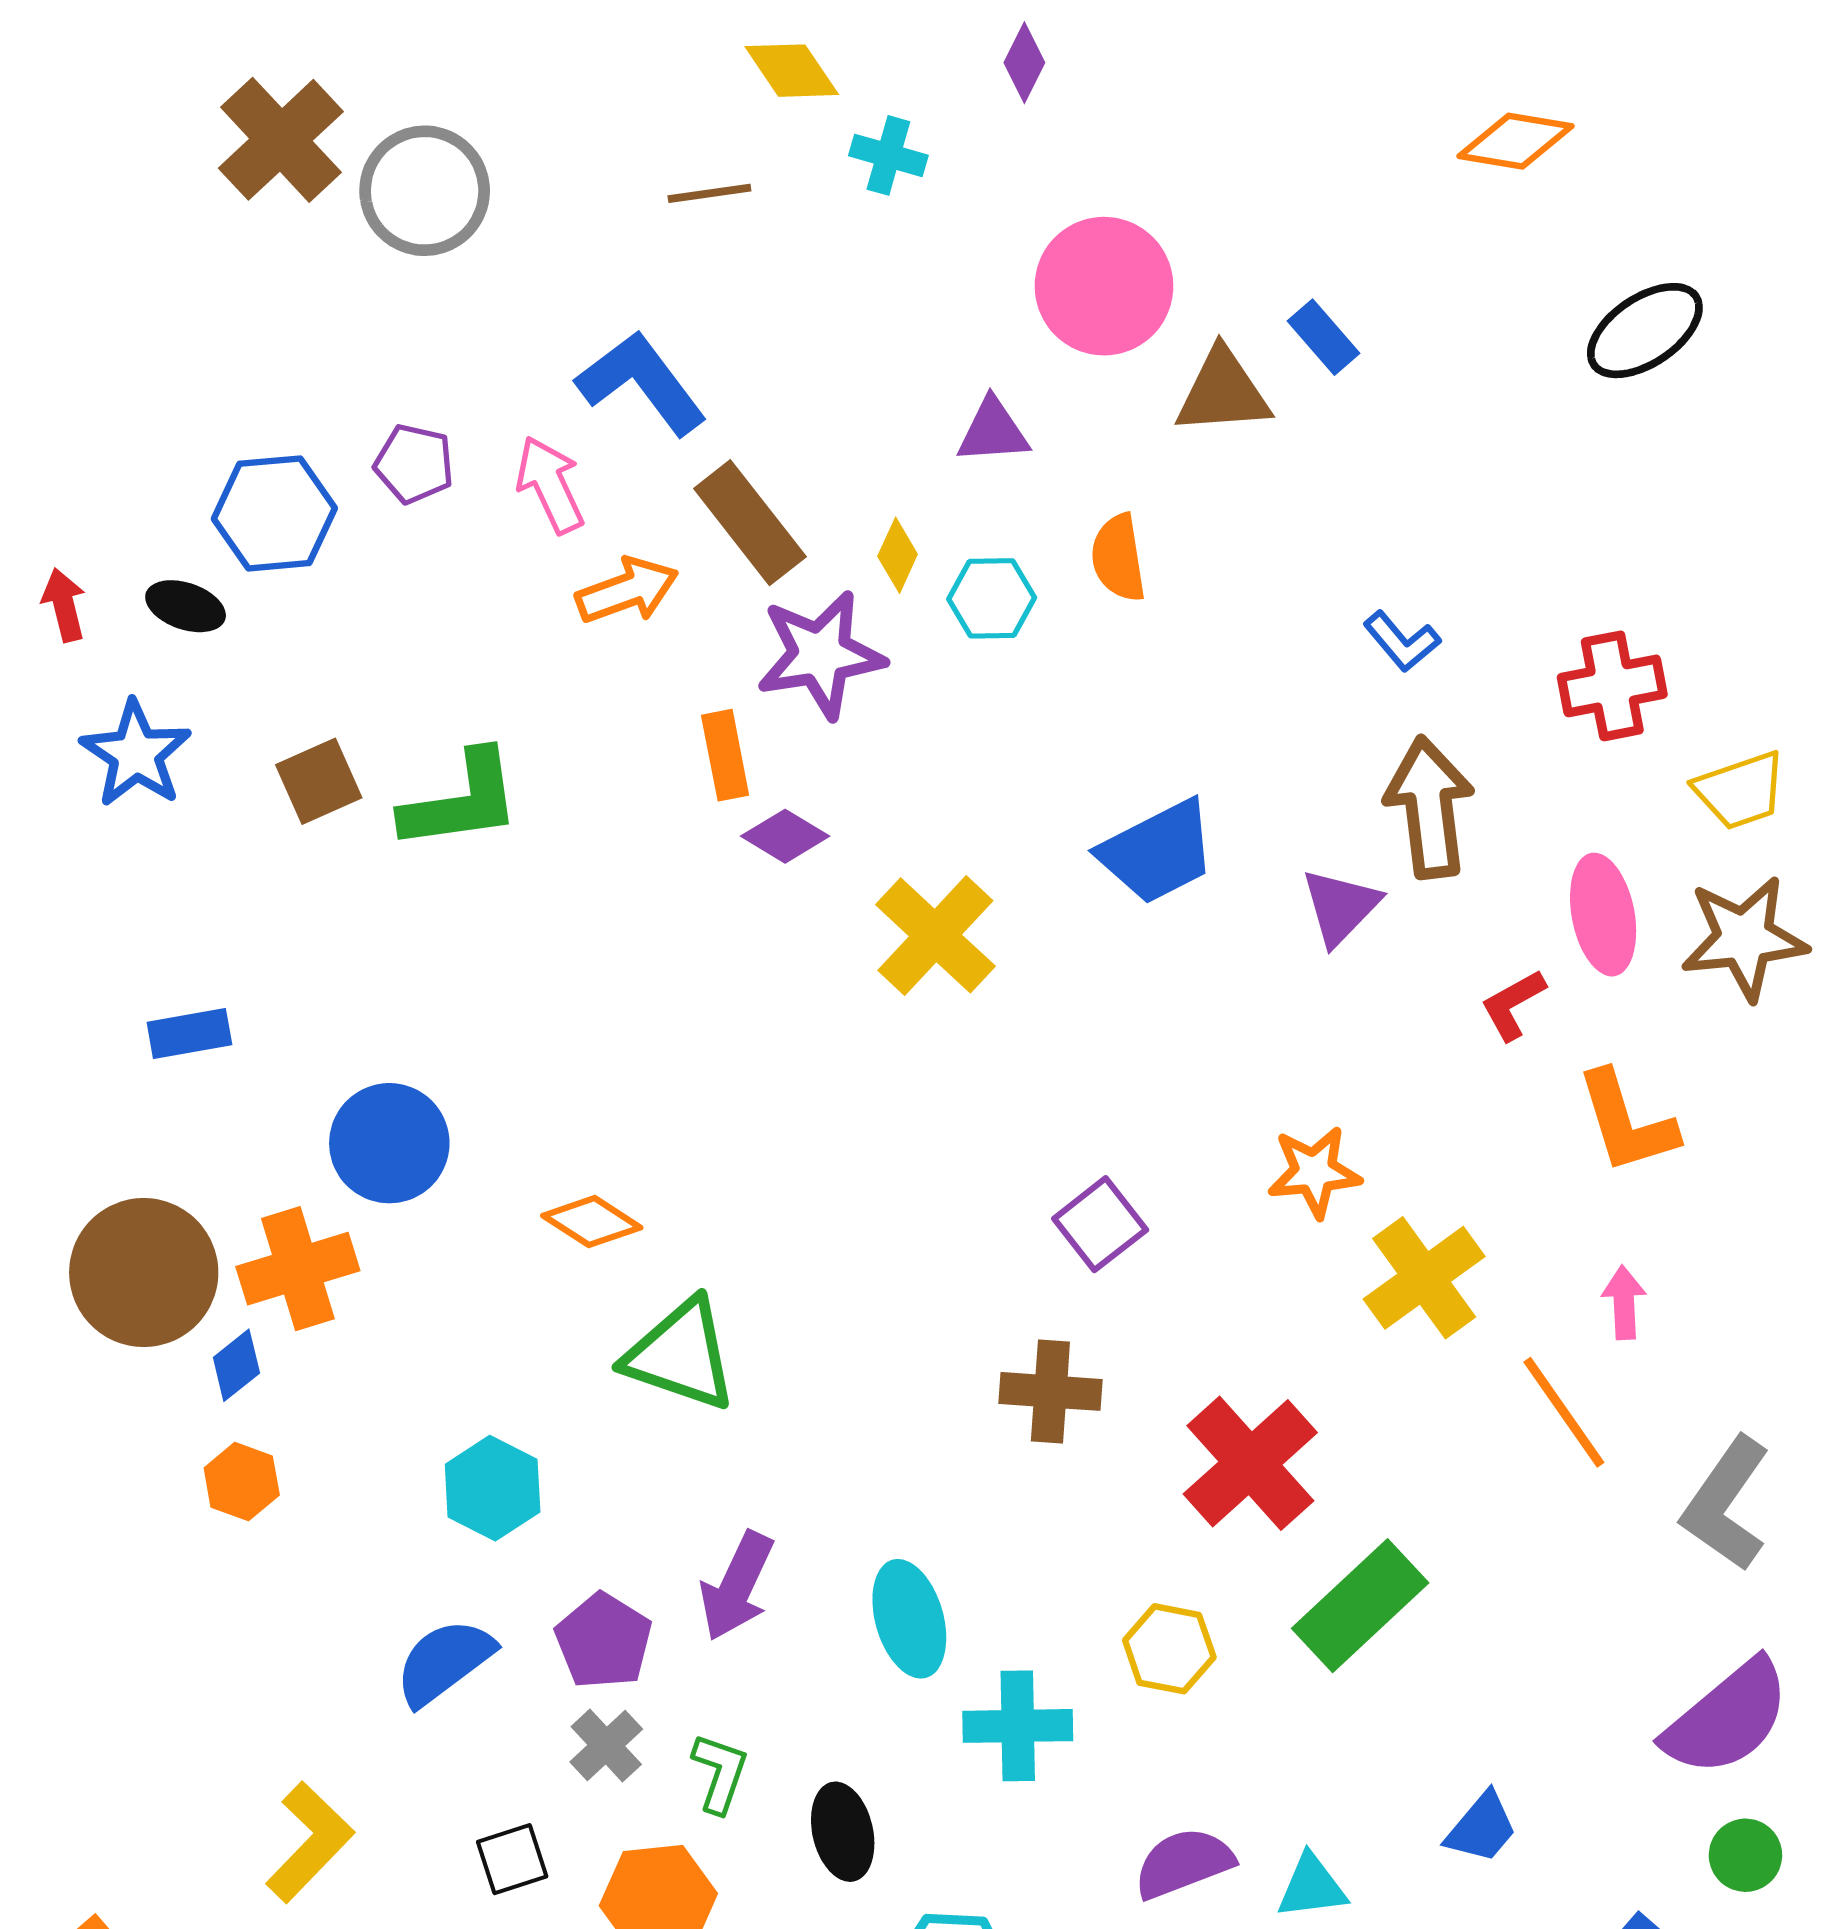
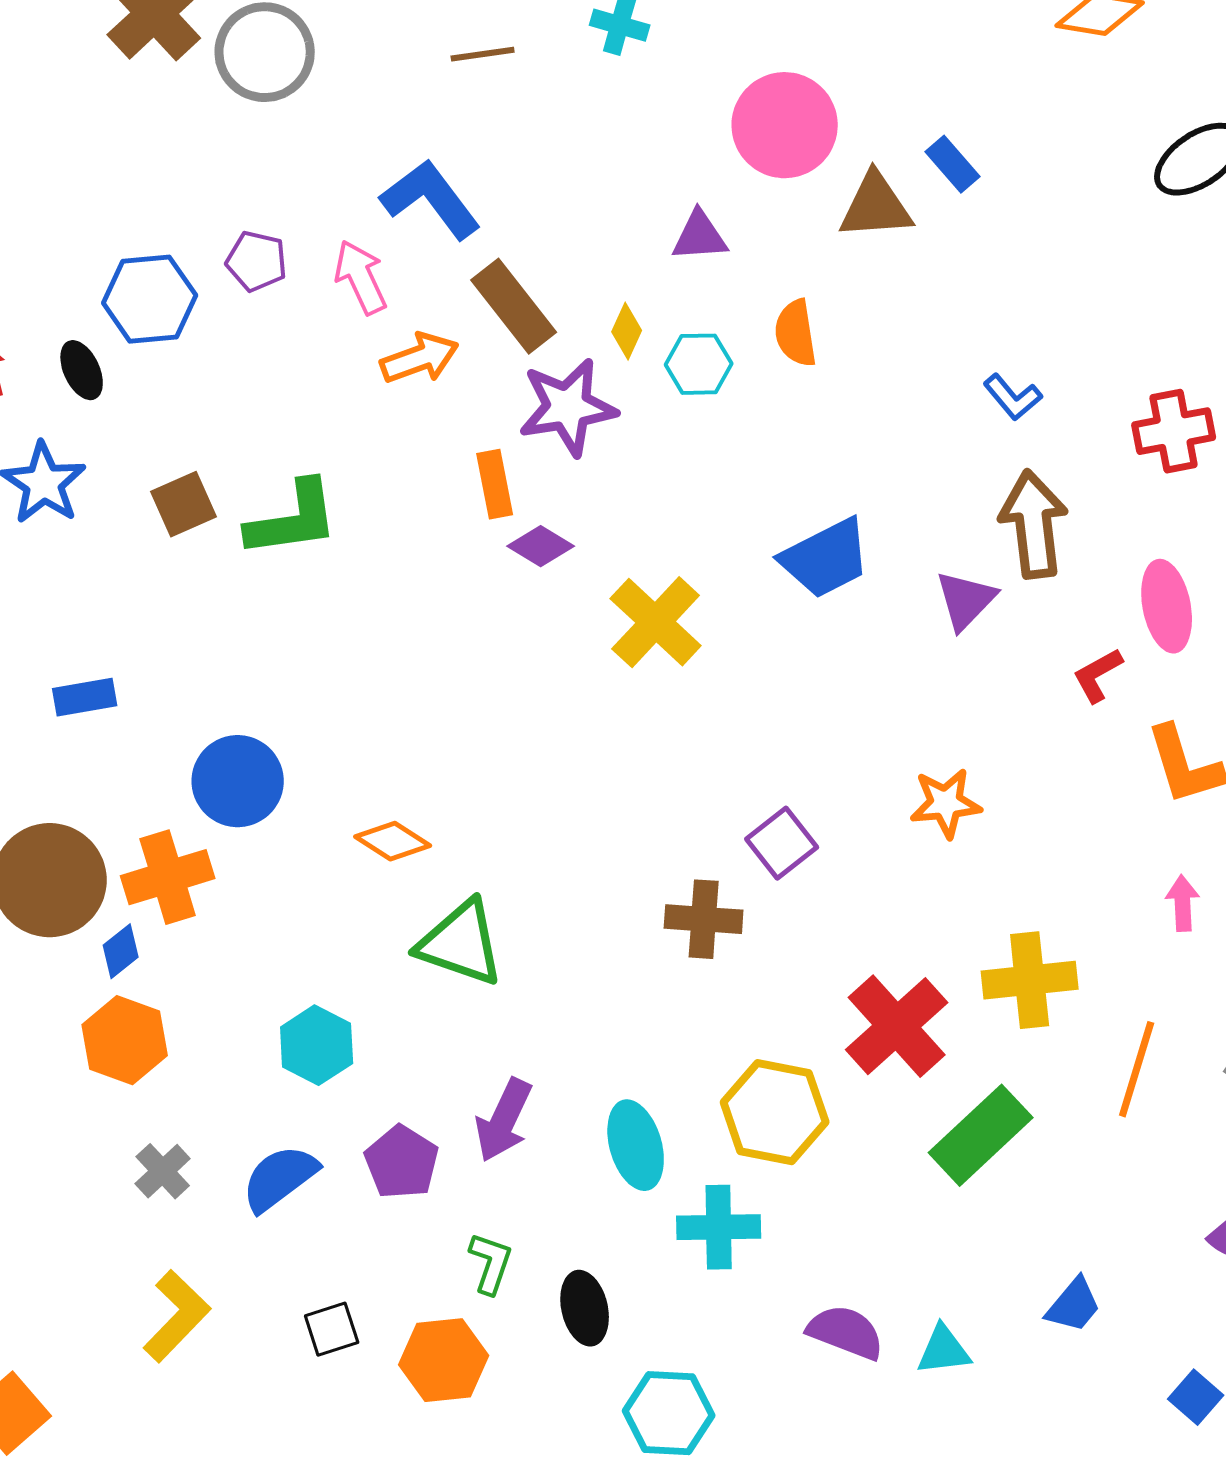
black ellipse: (186, 606) -> (82, 370), turned 46
yellow cross: (1424, 1278) -> (1030, 980), moved, turned 30
brown cross: (1050, 1391) -> (704, 919), moved
orange line: (1564, 1412) -> (1137, 1069), moved, turned 52
orange hexagon: (242, 1482) -> (125, 1040), size x1.5
yellow hexagon: (1169, 1649) -> (775, 1112), moved, size x1.5
gray cross: (606, 1745) -> (163, 1171), moved
purple semicircle: (1184, 1863) -> (846, 1332), turned 42

